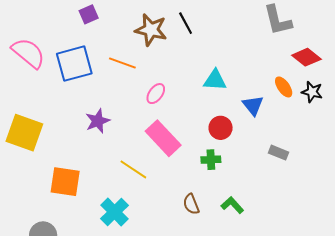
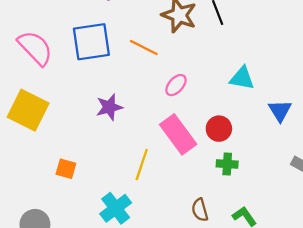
pink semicircle: (28, 53) -> (35, 48), moved
red circle: (221, 128) -> (219, 129), moved
yellow line: (133, 169) -> (142, 165), turned 68
orange square: (65, 182) -> (66, 169), size x0.6

